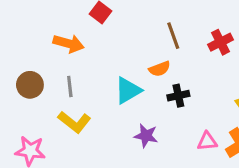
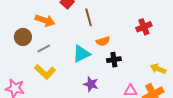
brown line: (173, 36) -> (89, 17), moved
brown circle: (30, 85) -> (23, 37), moved
gray line: (70, 86) -> (44, 48), turned 64

